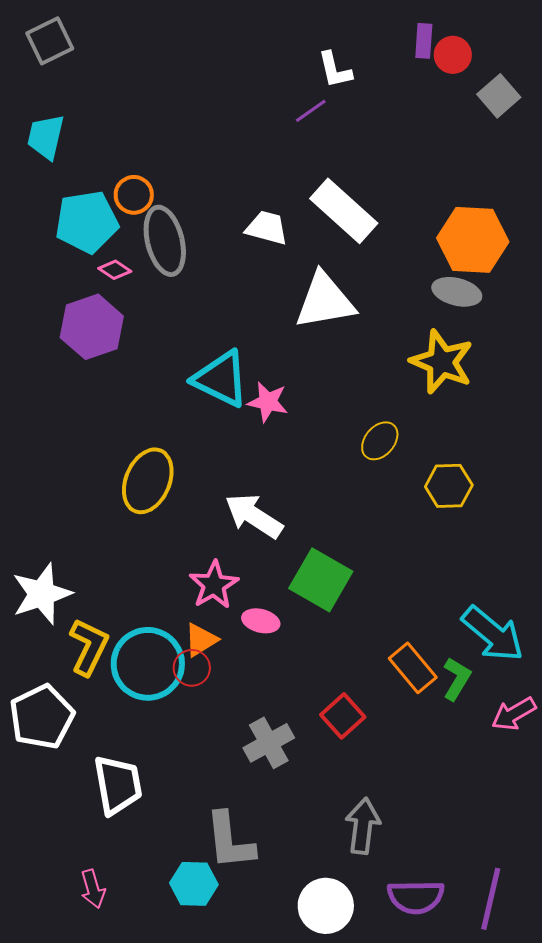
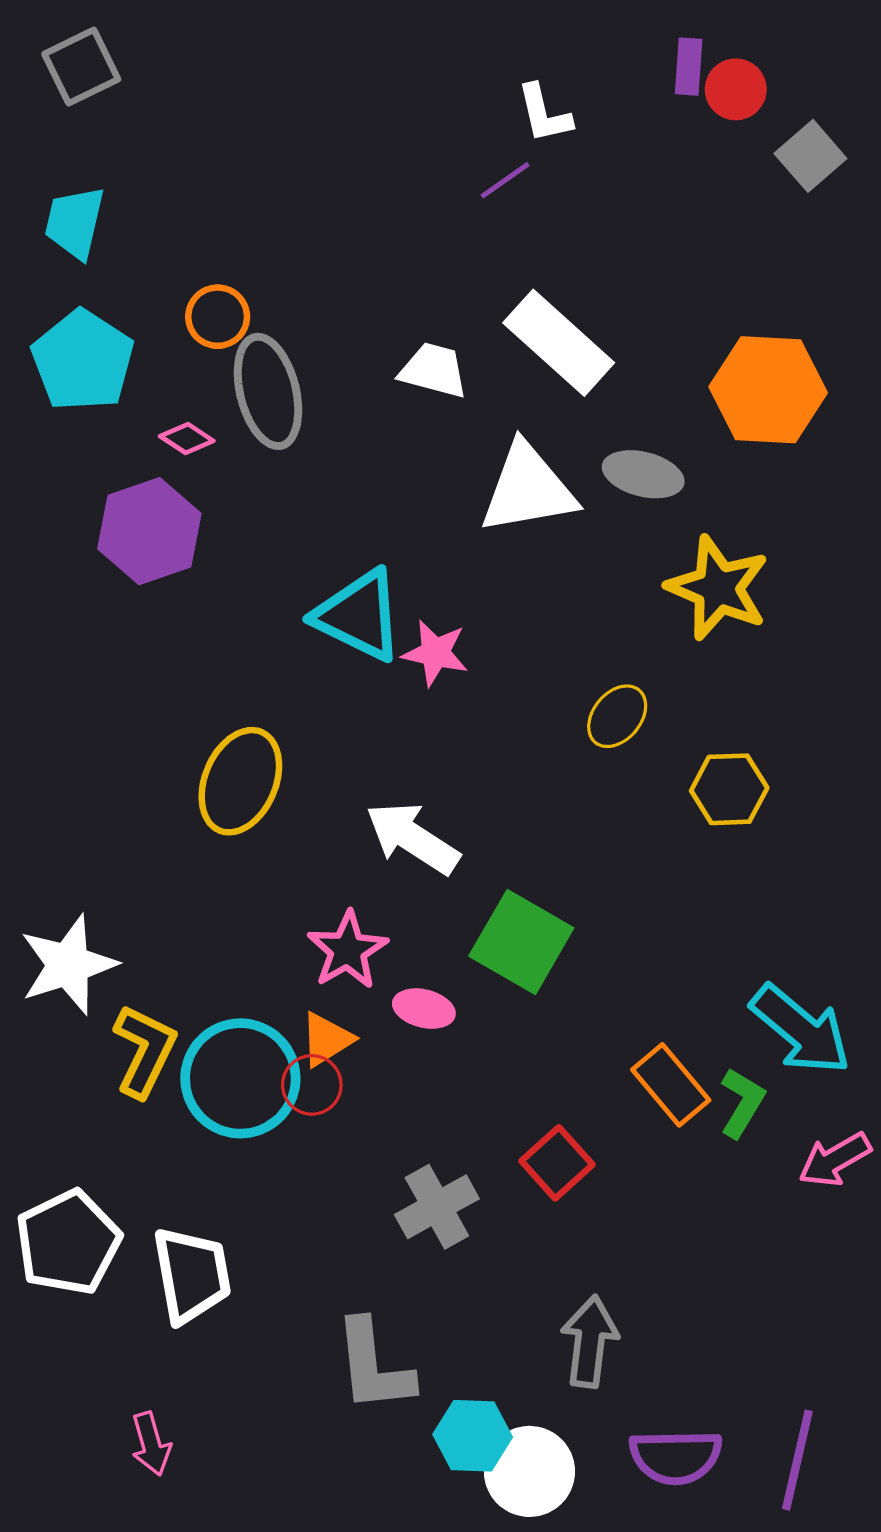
cyan pentagon: (87, 222) -> (83, 361), moved, turned -30
gray ellipse: (457, 292) -> (643, 474), moved
white pentagon: (42, 717) -> (68, 1242), moved
cyan hexagon: (194, 884) -> (473, 1436), moved

